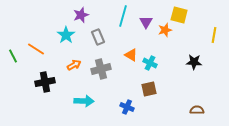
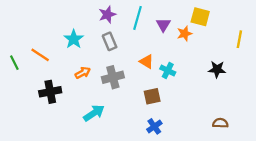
purple star: (81, 15) -> (107, 15), moved
brown square: (149, 89) -> (152, 96), moved
cyan arrow: (84, 101) -> (94, 113), turned -36
blue cross: (127, 107) -> (154, 126), moved, turned 32

